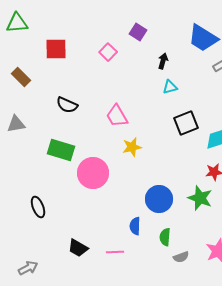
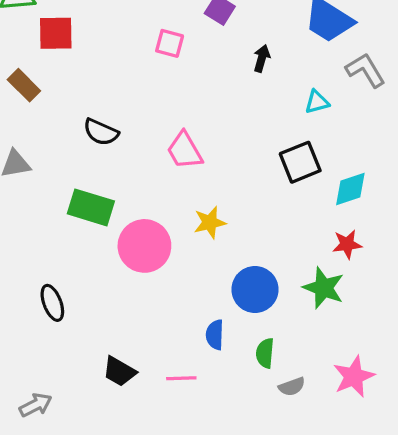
red square: (56, 49) -> (56, 33), moved
pink square: (108, 52) -> (170, 43), turned -30
cyan triangle: (170, 87) -> (317, 102), moved
yellow star: (132, 147) -> (210, 223), moved

